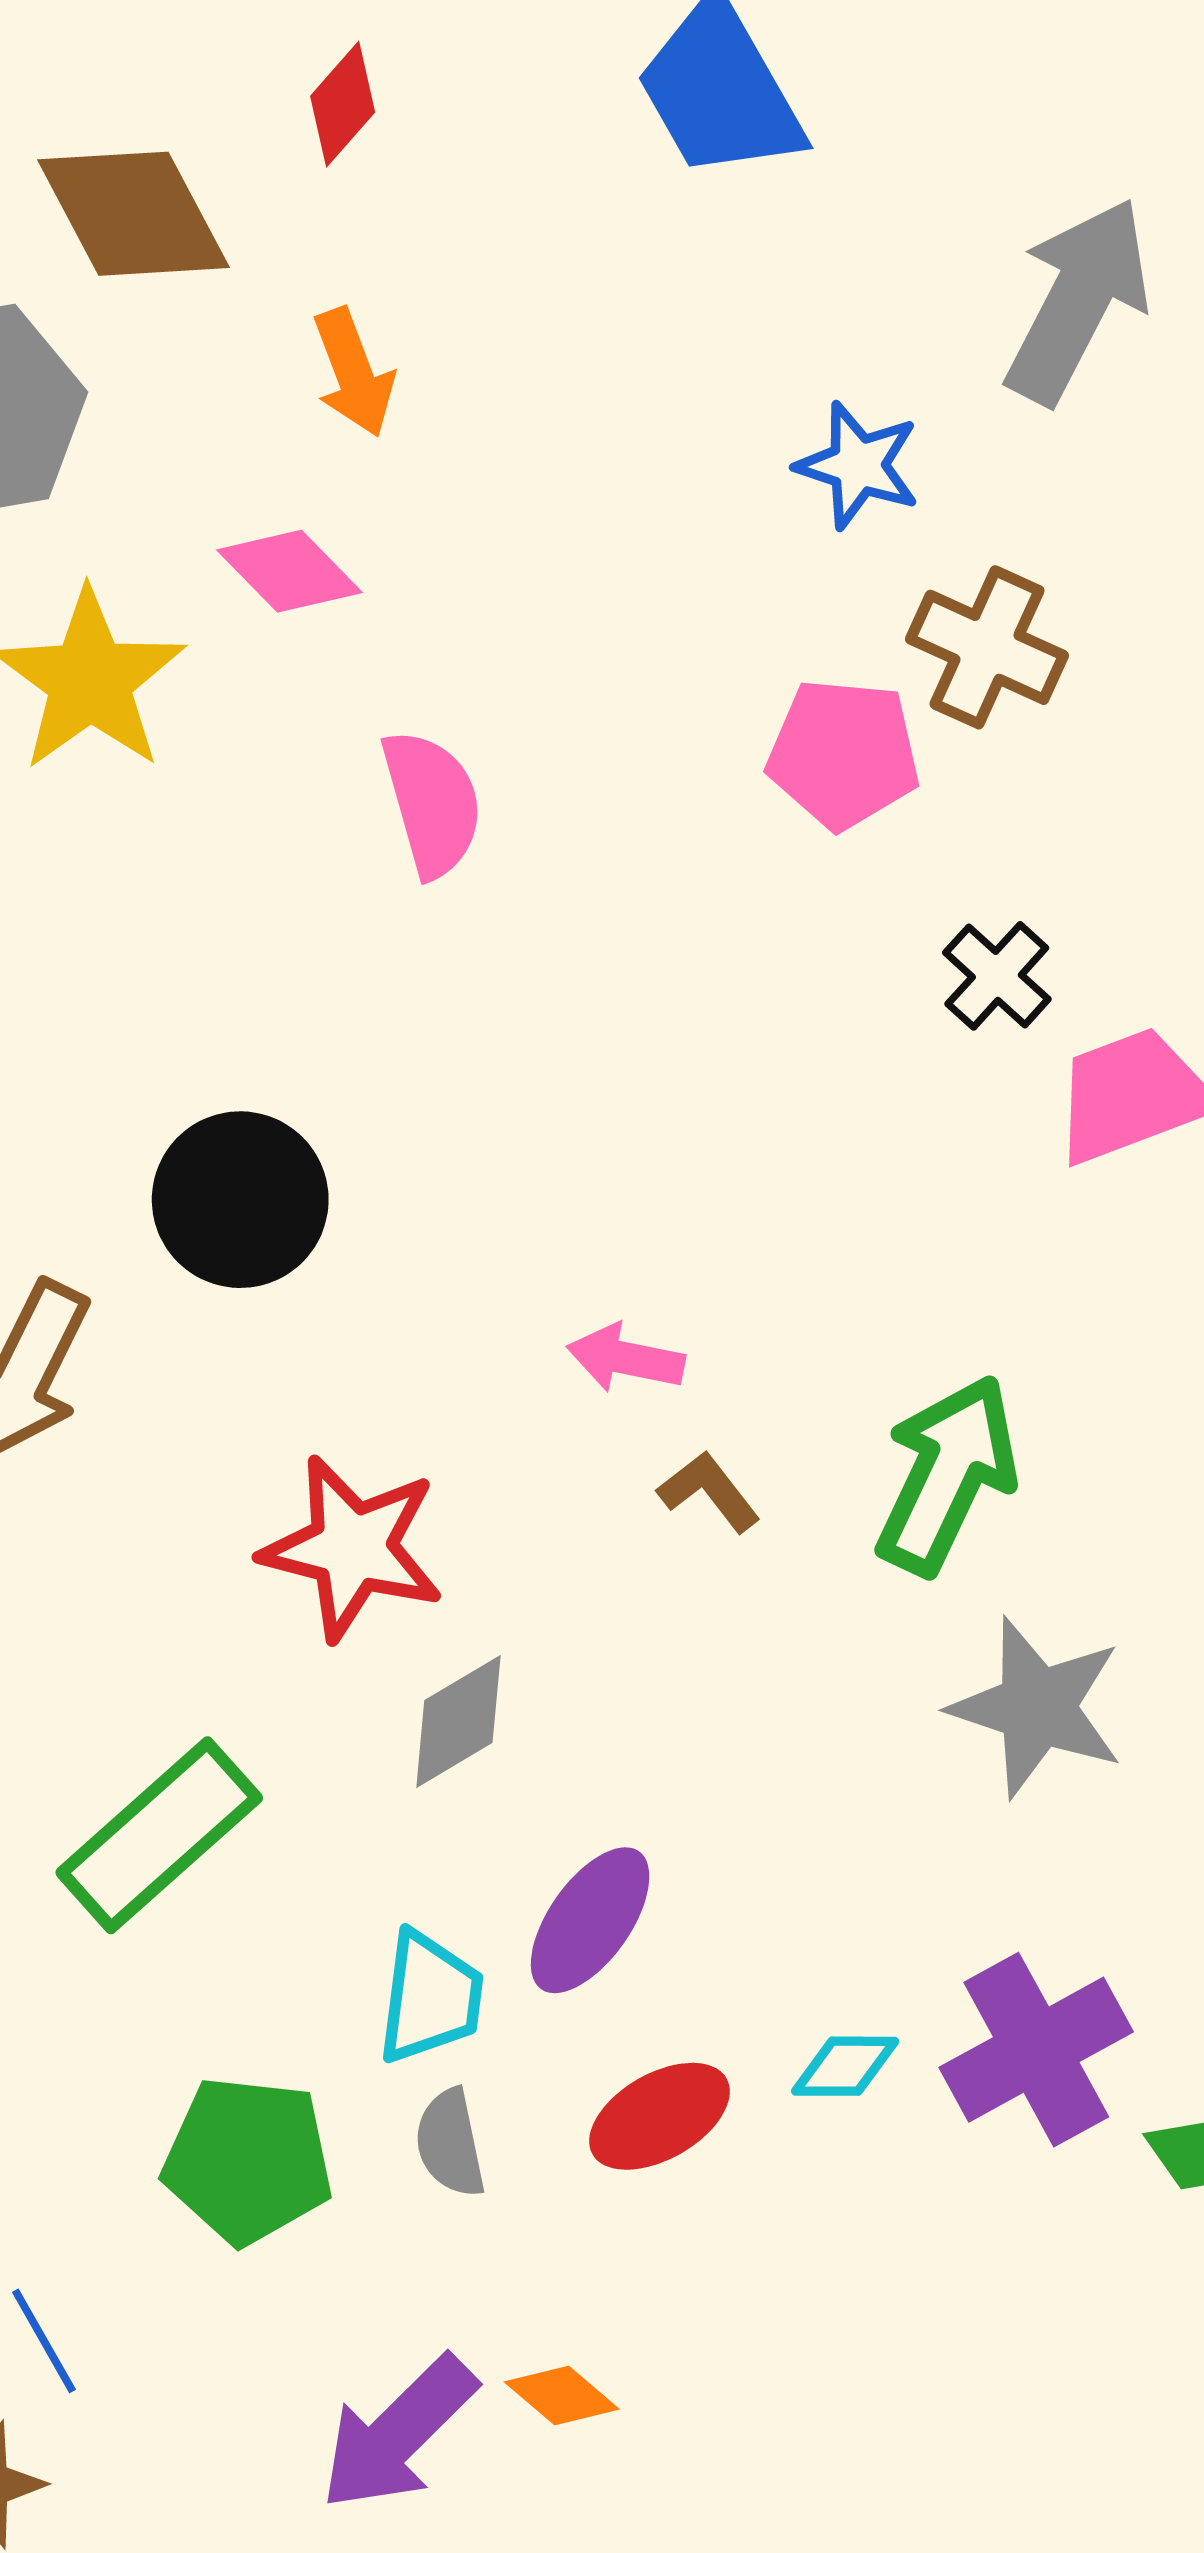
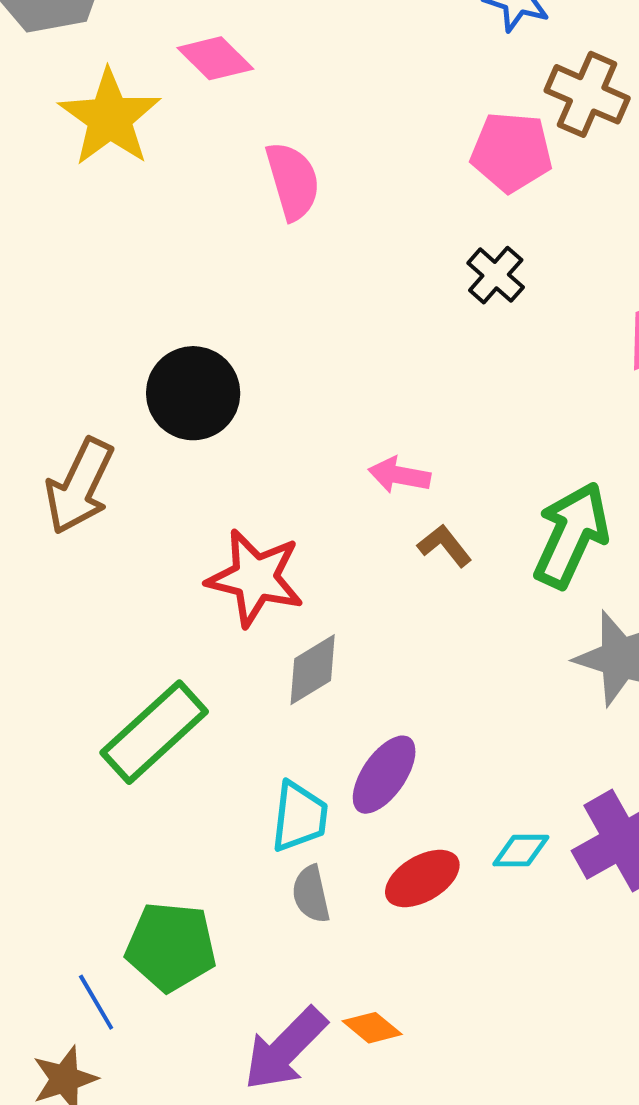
black cross: (997, 976) -> (496, 275), moved
green pentagon: (248, 2160) -> (171, 947), moved

